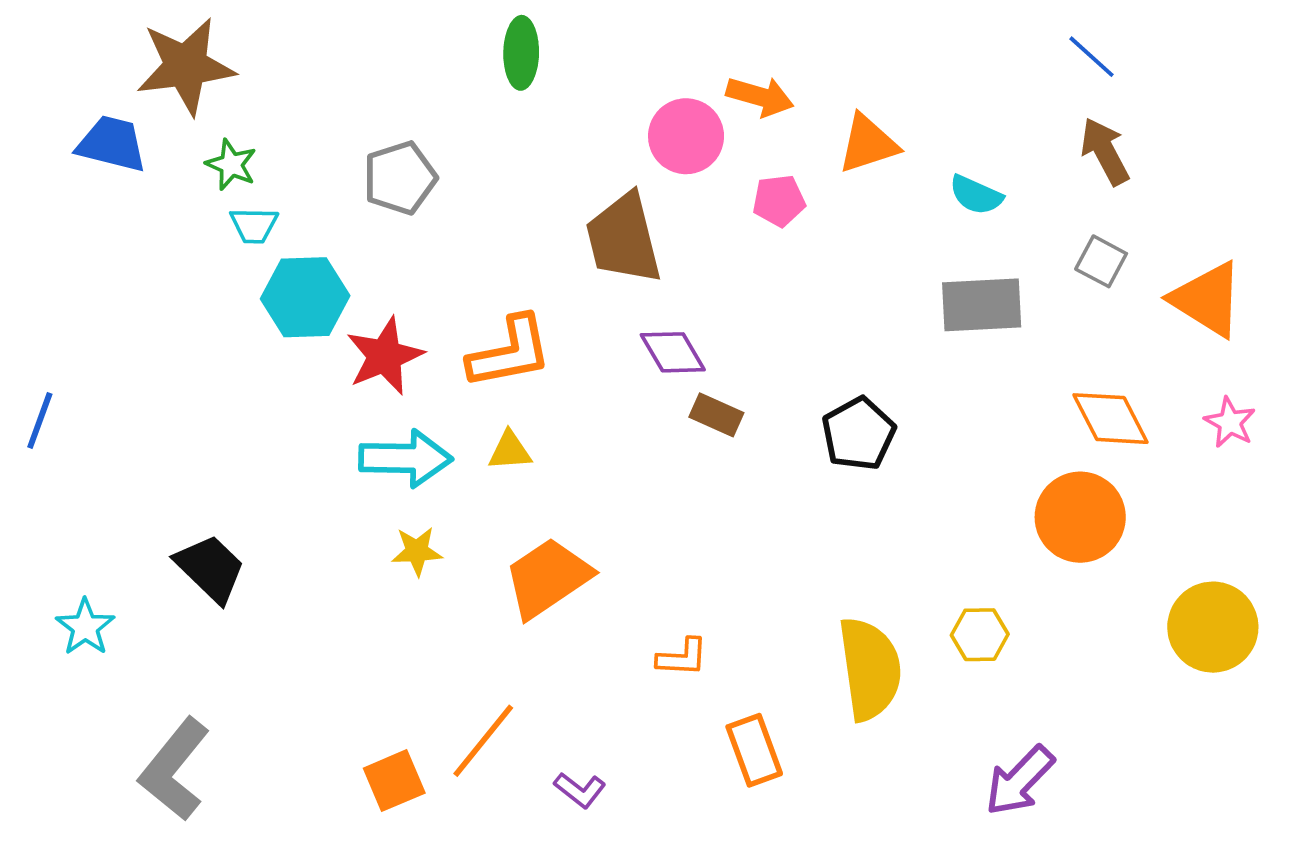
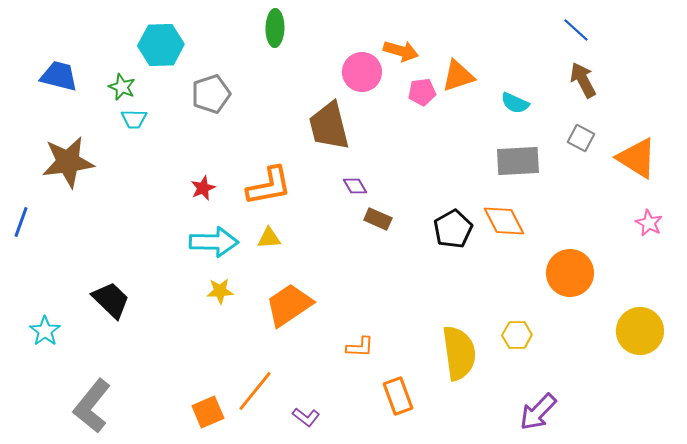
brown star: (186, 66) -> (68, 162), moved
pink pentagon: (779, 201) -> (422, 92), moved
cyan hexagon: (305, 297) -> (161, 45), moved
purple diamond: (673, 352) -> (355, 186), size x0.7
red star: (385, 356) -> (203, 188), size x0.6
orange diamond: (1111, 419) -> (504, 221), moved

